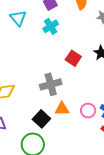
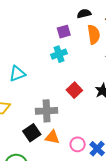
cyan triangle: (18, 18) -> (17, 74), moved, turned 36
black square: (41, 119) -> (32, 133), moved

